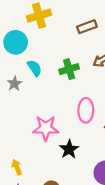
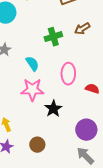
cyan semicircle: (35, 68) -> (32, 64), moved

